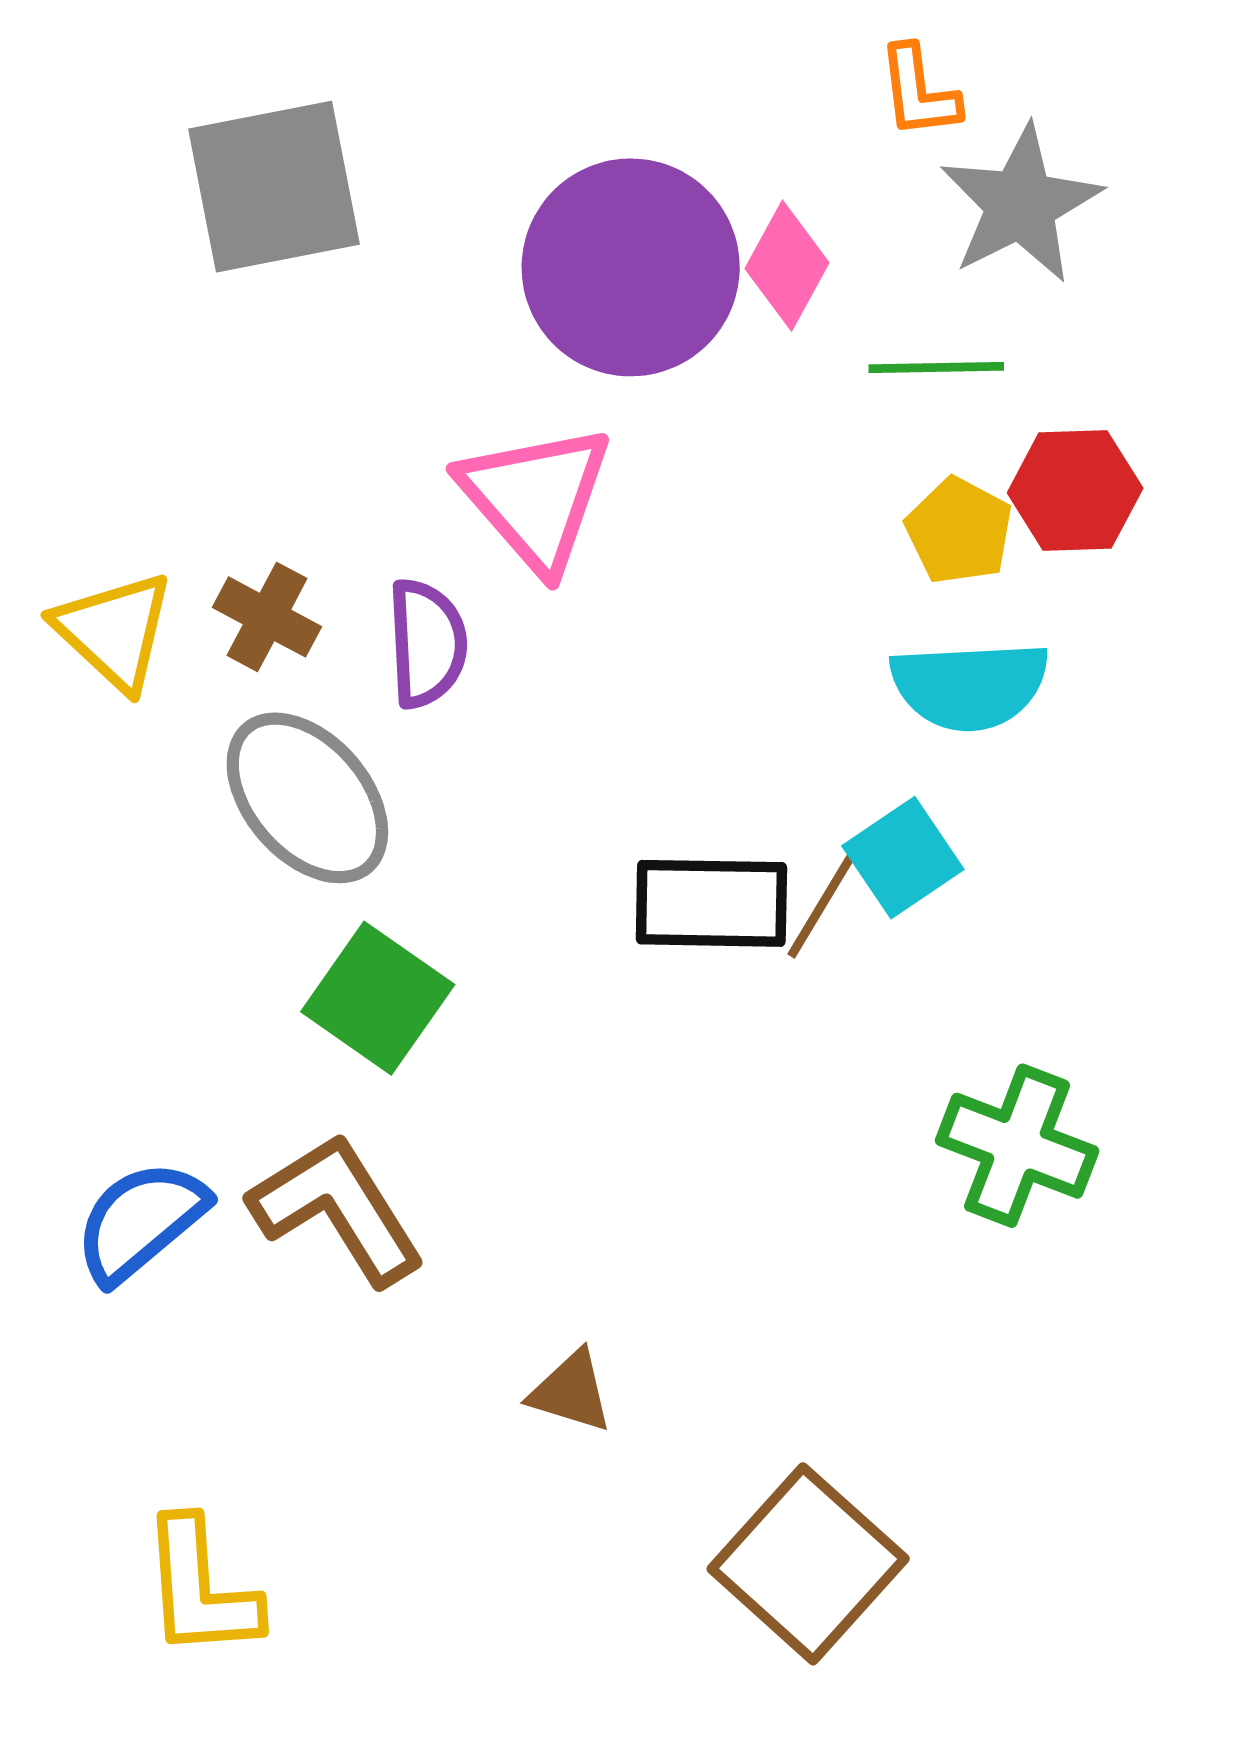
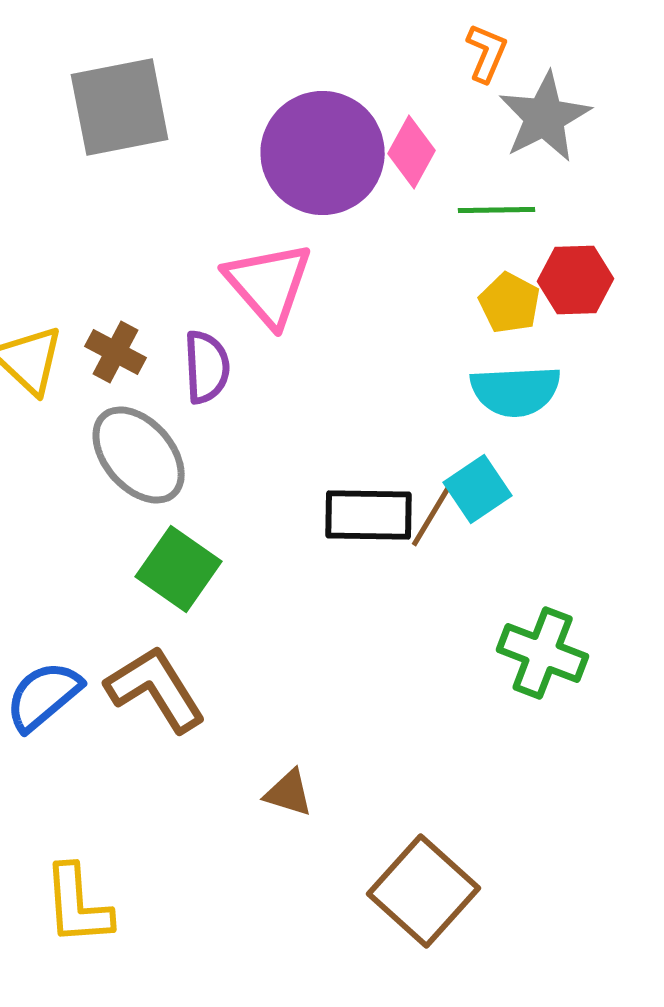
orange L-shape: (919, 92) -> (487, 53), turned -150

